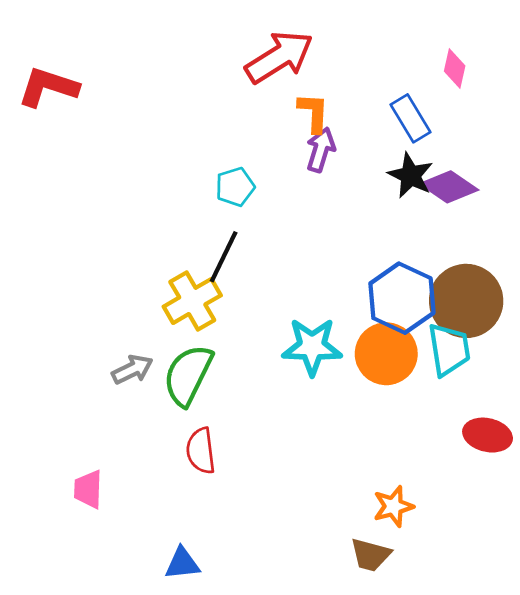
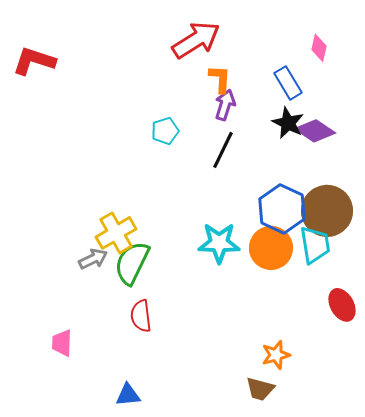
black line: (224, 257) -> (223, 150), moved
yellow cross: (192, 301) -> (116, 233), moved
red ellipse: (488, 435) -> (342, 305), turned 48

